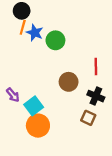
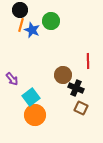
green circle: (55, 40) -> (51, 21), moved
purple arrow: (13, 95) -> (12, 79), moved
black cross: (96, 96) -> (76, 88), moved

